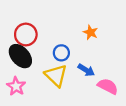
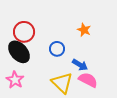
yellow triangle: (56, 75) -> (62, 83), moved
pink semicircle: (108, 86) -> (88, 80), moved

